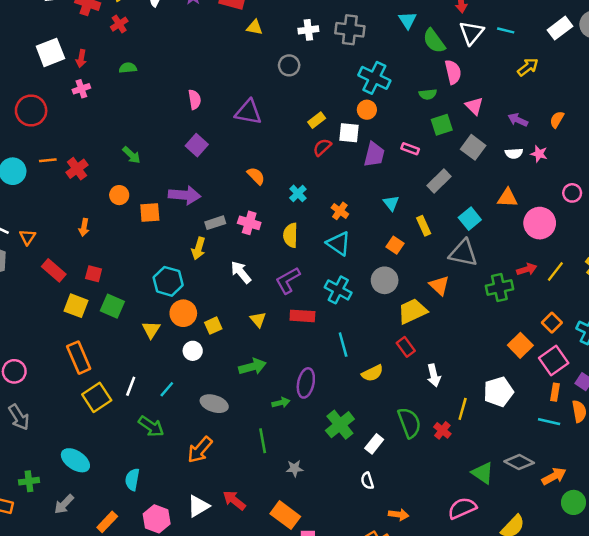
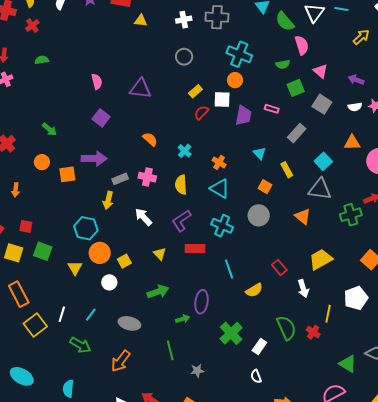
gray circle: (289, 65) -> (184, 57), moved
yellow trapezoid: (412, 311) -> (321, 259), moved

